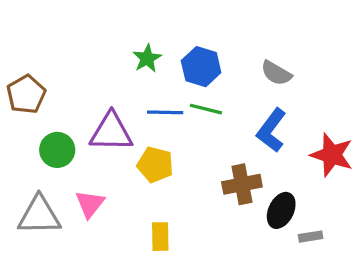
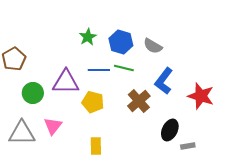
gray semicircle: (276, 73) -> (153, 46), moved
brown cross: (242, 184) -> (139, 101), moved, turned -30

